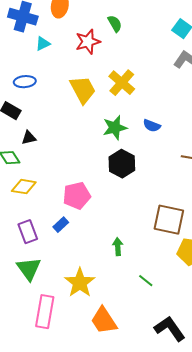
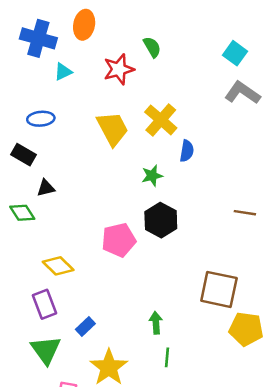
blue semicircle: (152, 126) -> (187, 151), moved, turned -102
green star: (115, 128) -> (152, 176), size x0.7
yellow diamond: (24, 187) -> (58, 266), moved, turned 35
pink pentagon: (77, 196) -> (119, 240), moved
blue rectangle: (61, 225) -> (85, 326), moved
green line: (146, 281) -> (167, 357), moved, turned 56

